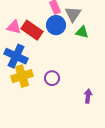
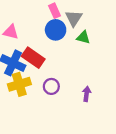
red rectangle: (32, 30) -> (33, 58), moved
purple arrow: (88, 96) -> (87, 94), moved

